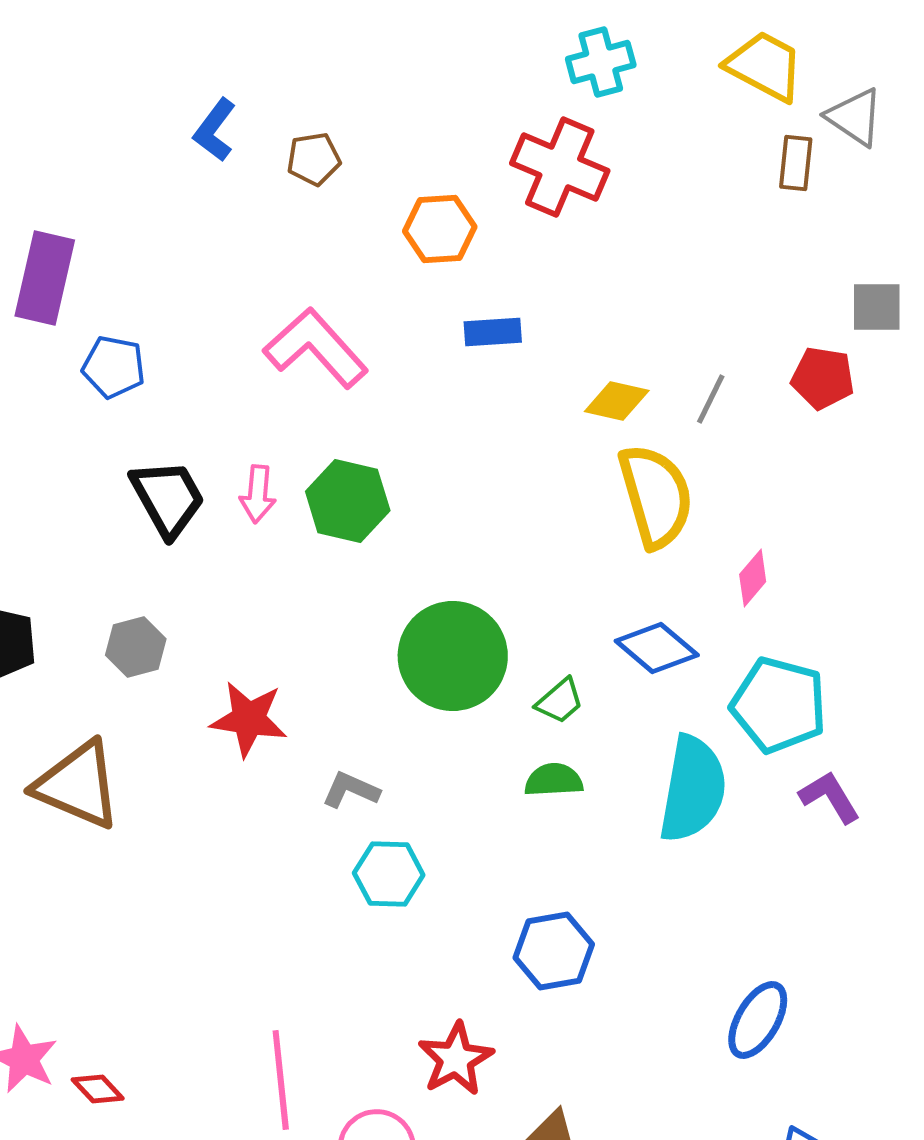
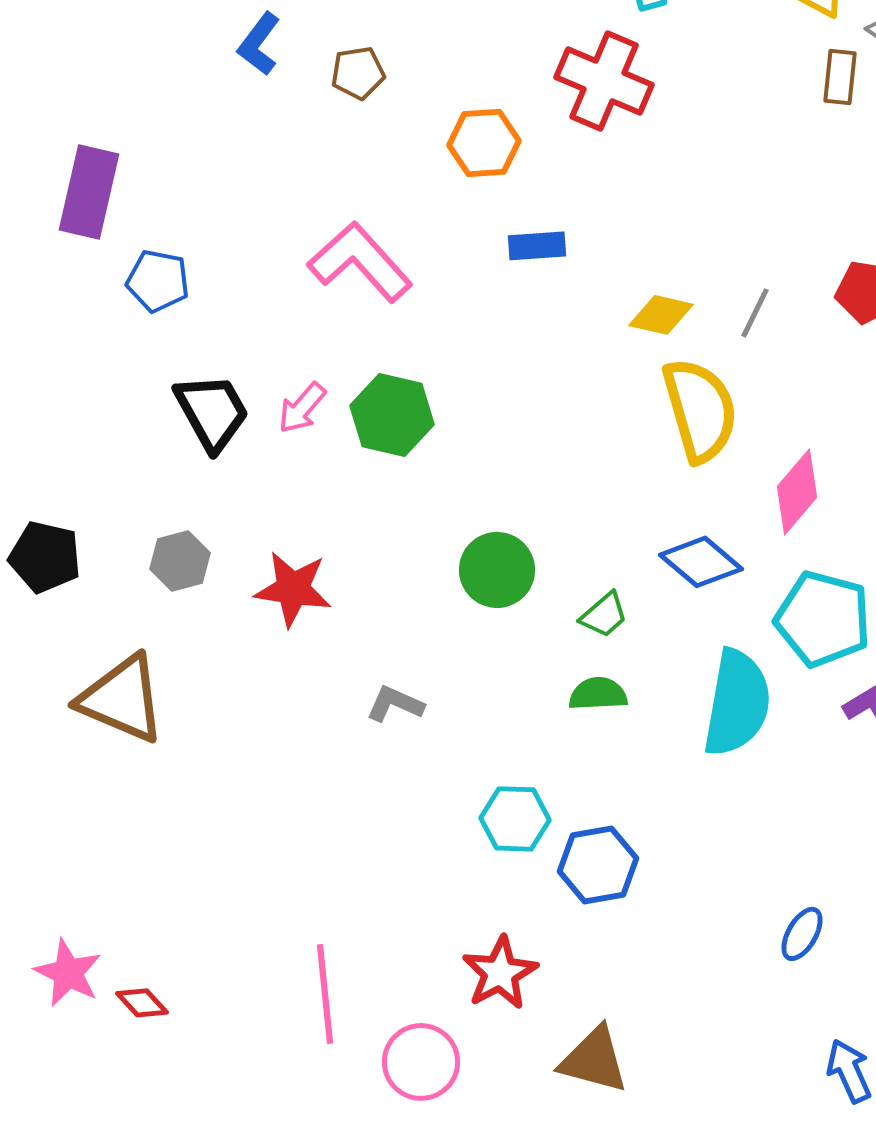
pink arrow: (258, 494) -> (302, 408), turned 36
pink diamond: (753, 578) -> (797, 492), size x1.5
green circle: (453, 656) -> (497, 570), size x0.7
red star: (249, 719) -> (293, 589), moved
cyan hexagon: (389, 874) -> (515, 819), moved
blue ellipse: (758, 1020) -> (802, 934), size x0.7

